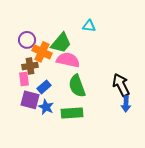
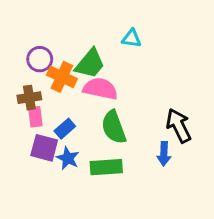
brown cross: (30, 66) -> (29, 98), moved
blue arrow: (126, 104) -> (164, 154), moved

